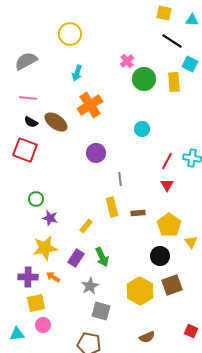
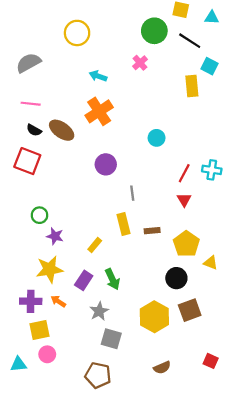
cyan arrow: (77, 73) -> (98, 76), moved, turned 91
green circle: (144, 79) -> (154, 31), moved
yellow triangle: (191, 242) -> (211, 263), turned -32

